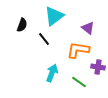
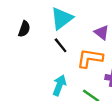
black line: (44, 39) -> (61, 45), moved

